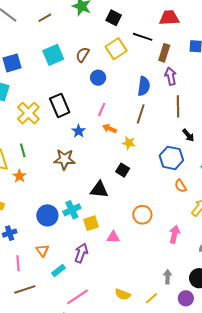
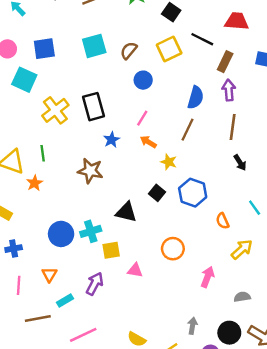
blue hexagon: (171, 158) -> (193, 193), moved
brown line: (25, 289) -> (38, 319), moved

